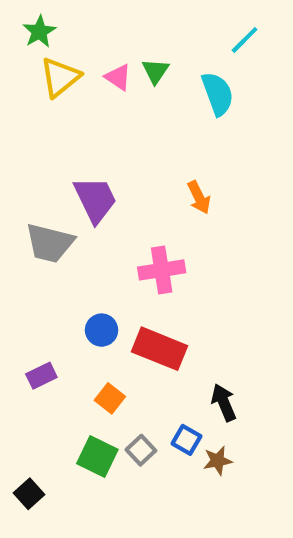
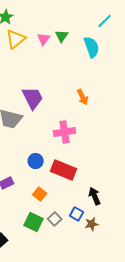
pink triangle: (118, 77) -> (44, 39), turned 32

